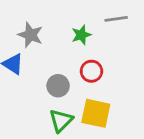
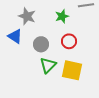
gray circle: (58, 86) -> (41, 44), moved
green triangle: (61, 121) -> (48, 65), moved

